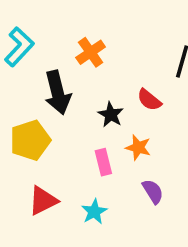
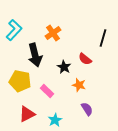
yellow pentagon: (30, 140) -> (20, 81), turned 30
pink rectangle: (103, 162) -> (47, 91), moved, turned -32

